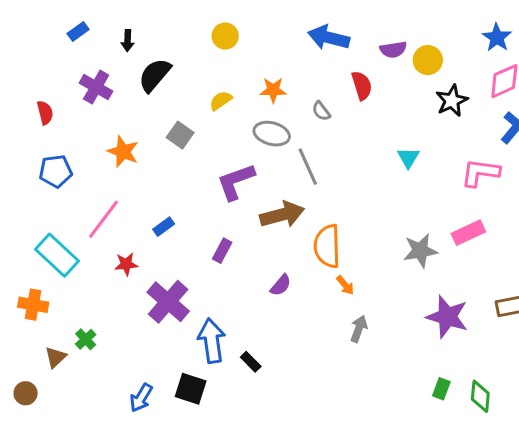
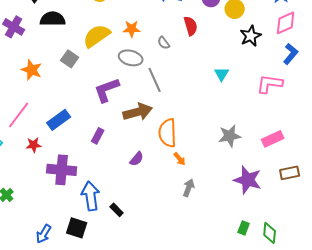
black semicircle: (155, 75) -> (53, 19), turned 50
yellow semicircle: (221, 101) -> (97, 36), size x1.8
blue rectangle: (164, 227) -> (59, 120), size x1.6
pink rectangle: (468, 233) -> (273, 139), moved
purple cross: (168, 302) -> (62, 170), turned -36

